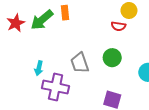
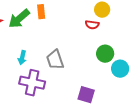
green circle: (112, 58) -> (105, 54), moved
cyan arrow: (39, 68) -> (22, 58), moved

